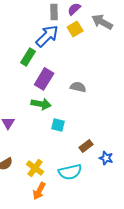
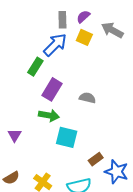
yellow square: (75, 29) -> (84, 37), turned -35
cyan square: (58, 125) -> (67, 137), size x1.5
blue star: (106, 158) -> (117, 172), size x1.6

